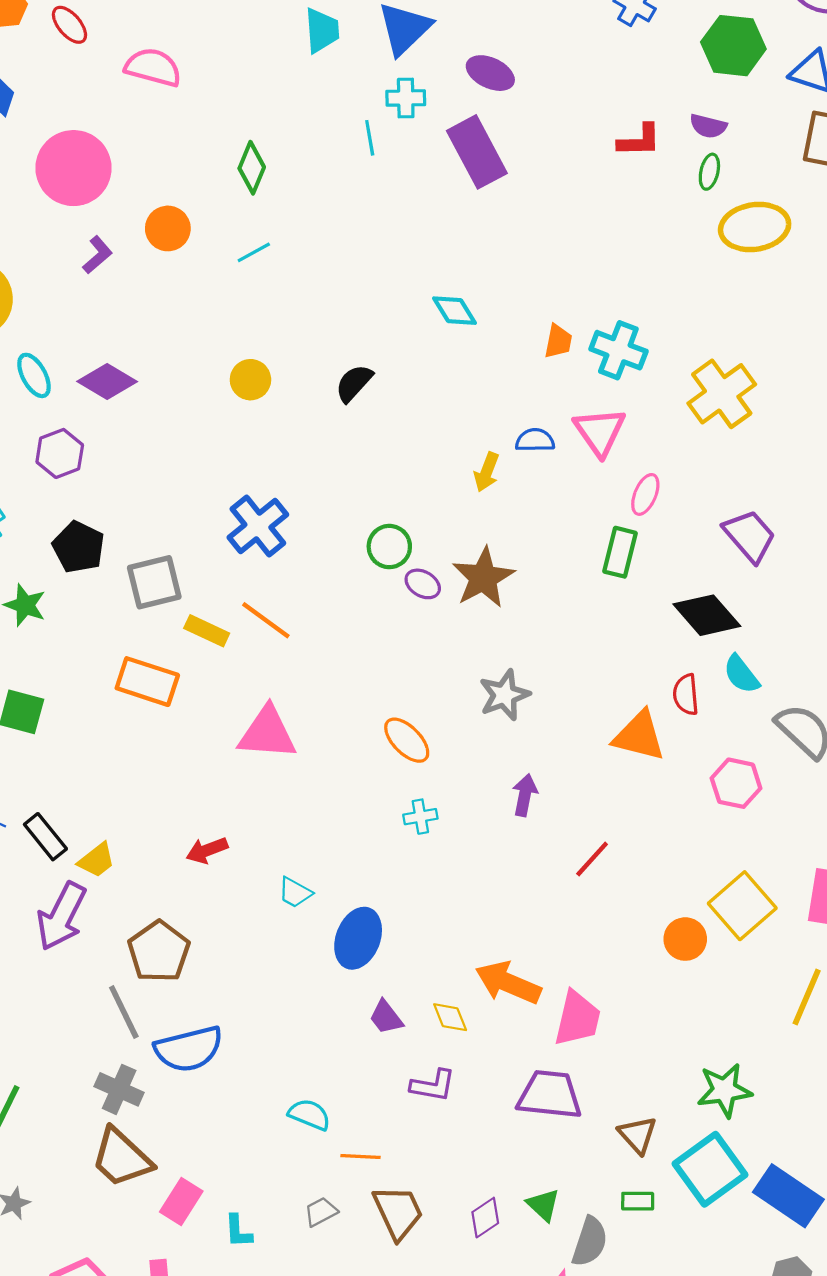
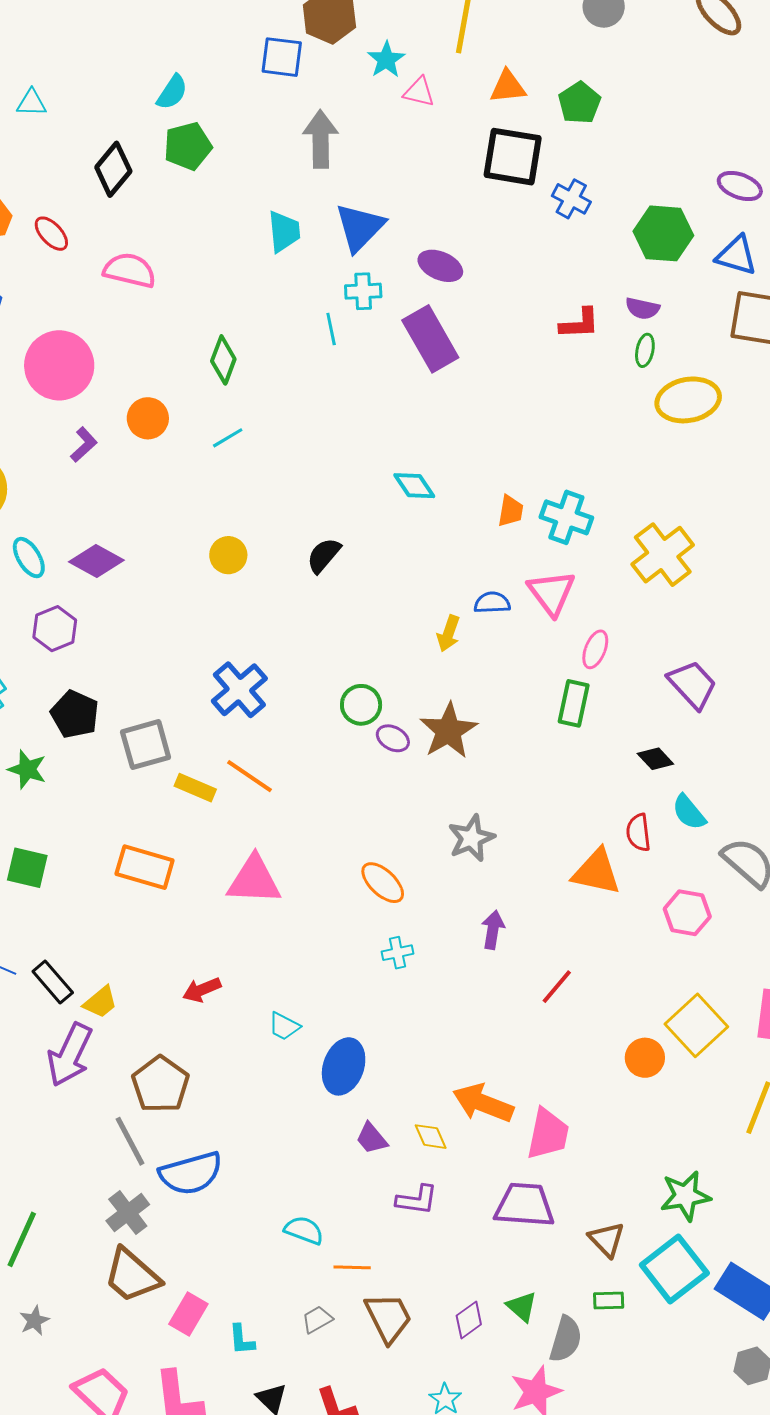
black diamond: (707, 615) -> (655, 759), size x0.6
orange rectangle: (147, 682) -> (145, 867), moved
gray cross: (119, 1089) -> (128, 1213), turned 30

